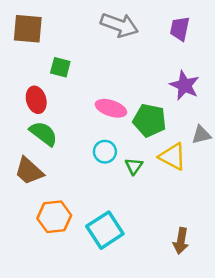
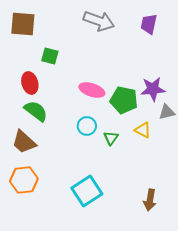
purple star: (185, 85) -> (153, 89), moved, turned -30
yellow triangle: (172, 156) -> (143, 130), size x0.7
orange hexagon: (54, 217) -> (24, 180), moved

